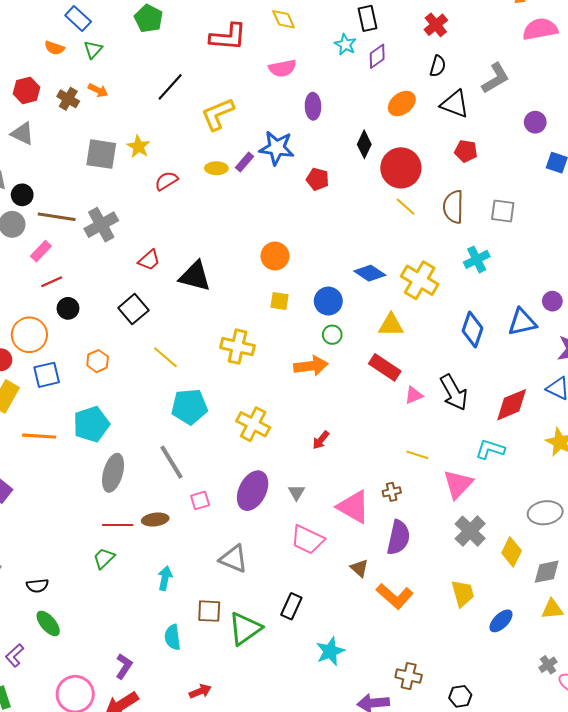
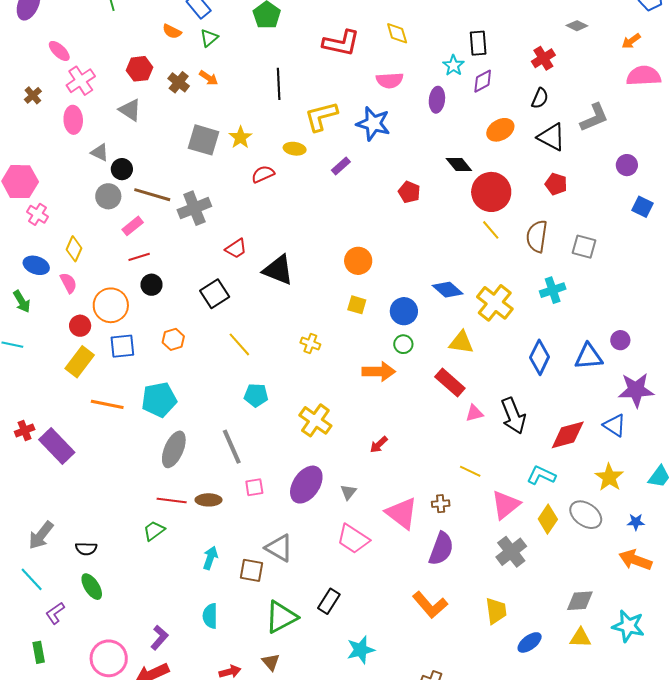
black line: (170, 87) -> (279, 84), turned -52
purple ellipse: (313, 106) -> (437, 100), moved
black diamond: (364, 144) -> (459, 164), turned -72
blue star: (277, 148) -> (373, 124), moved
yellow ellipse: (216, 168) -> (295, 149), moved
yellow cross: (238, 347) -> (310, 343), size x0.6
cyan pentagon: (189, 407) -> (256, 395), size x0.7
gray ellipse: (545, 513) -> (586, 515), moved, turned 36
yellow diamond: (512, 552) -> (548, 519), moved
brown triangle: (359, 568) -> (271, 662), moved
brown square: (209, 611) -> (251, 570), moved

